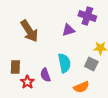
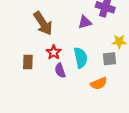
gray square: (91, 64) -> (110, 59), turned -32
red star: (27, 82) -> (54, 52), moved

